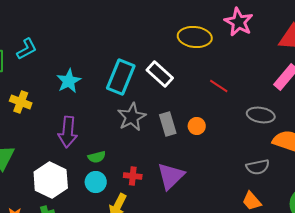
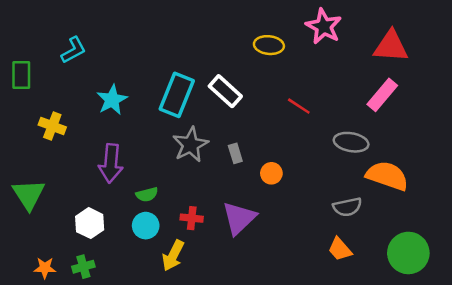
yellow ellipse: (195, 37) -> (269, 45), size x0.7
cyan L-shape: (27, 49) -> (73, 50), moved
gray rectangle: (168, 124) -> (235, 153), size x0.7
orange circle: (197, 126) -> (271, 173), moved
white hexagon: (51, 180) -> (90, 223), size x0.7

